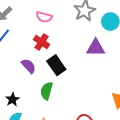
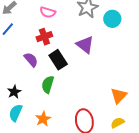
red cross: (42, 42) -> (44, 37), turned 35
purple triangle: (96, 48) -> (85, 45), moved, turned 36

